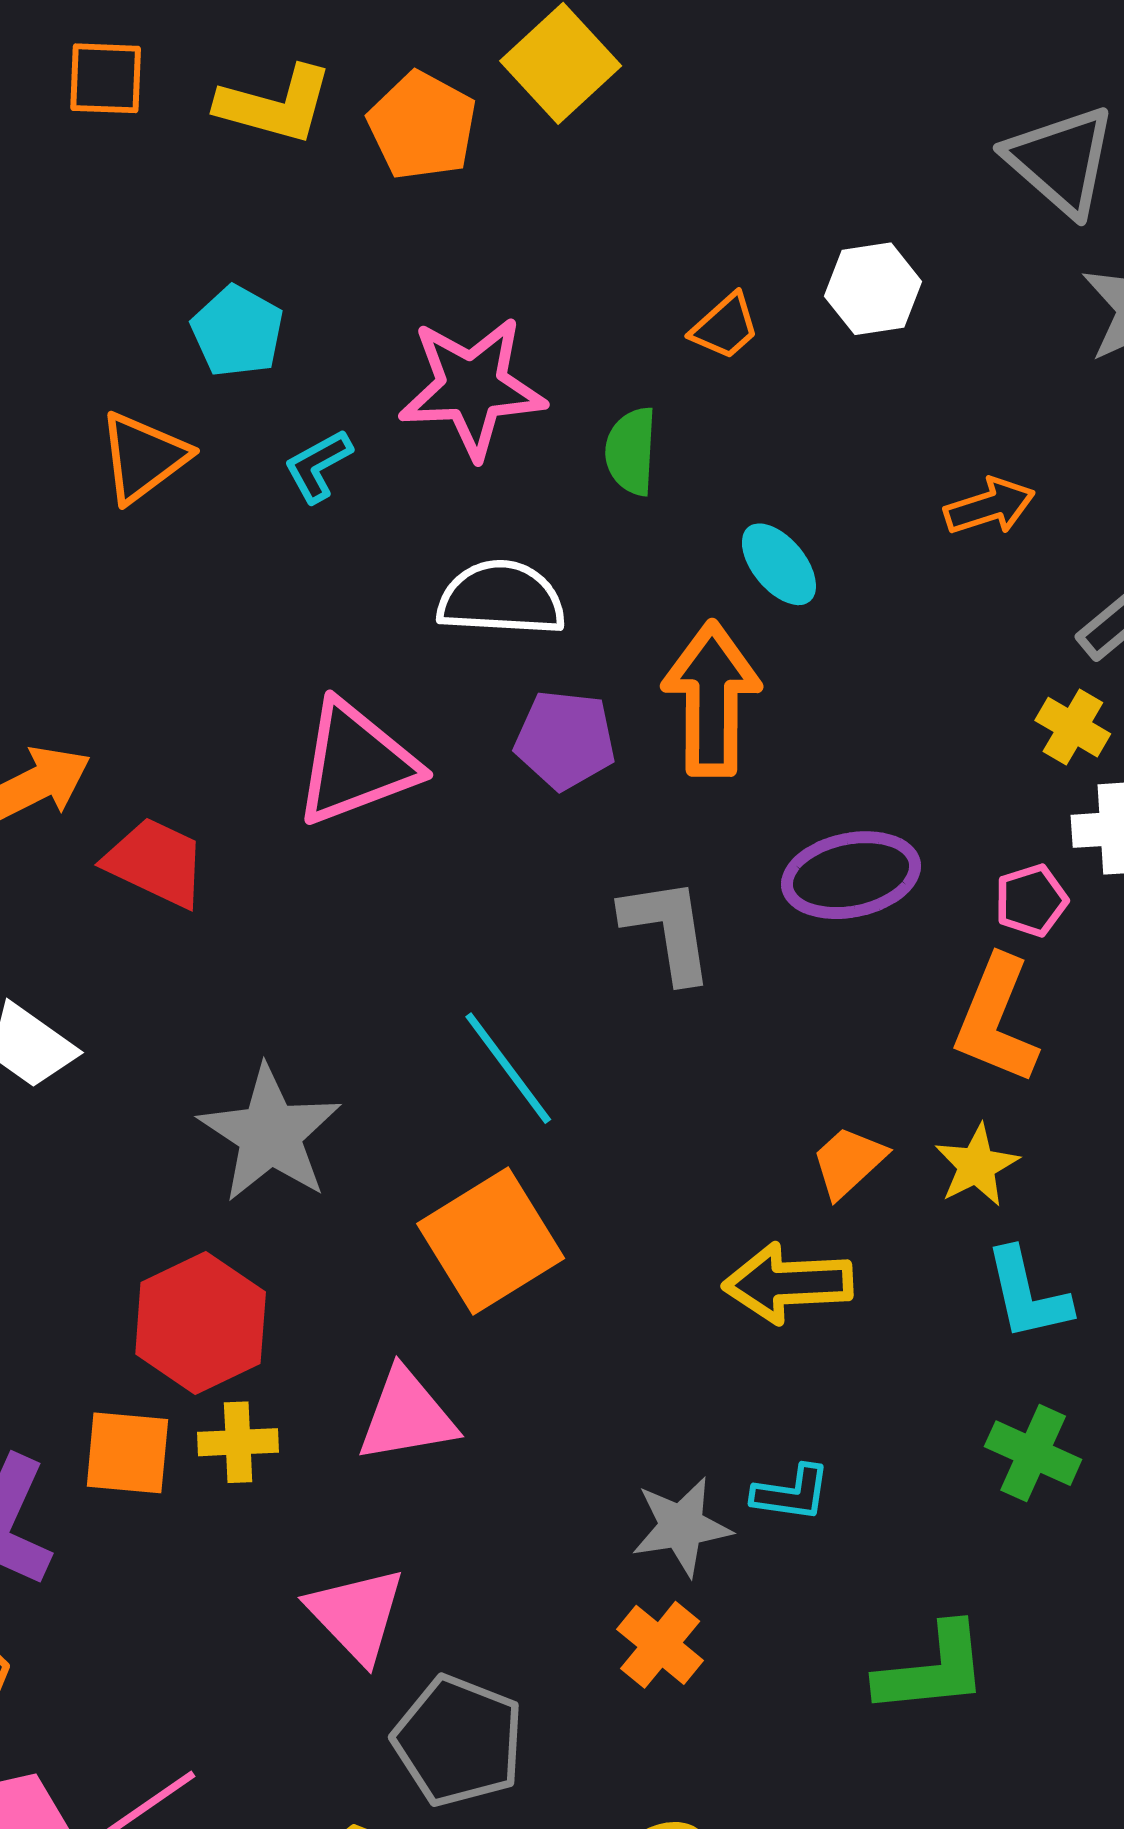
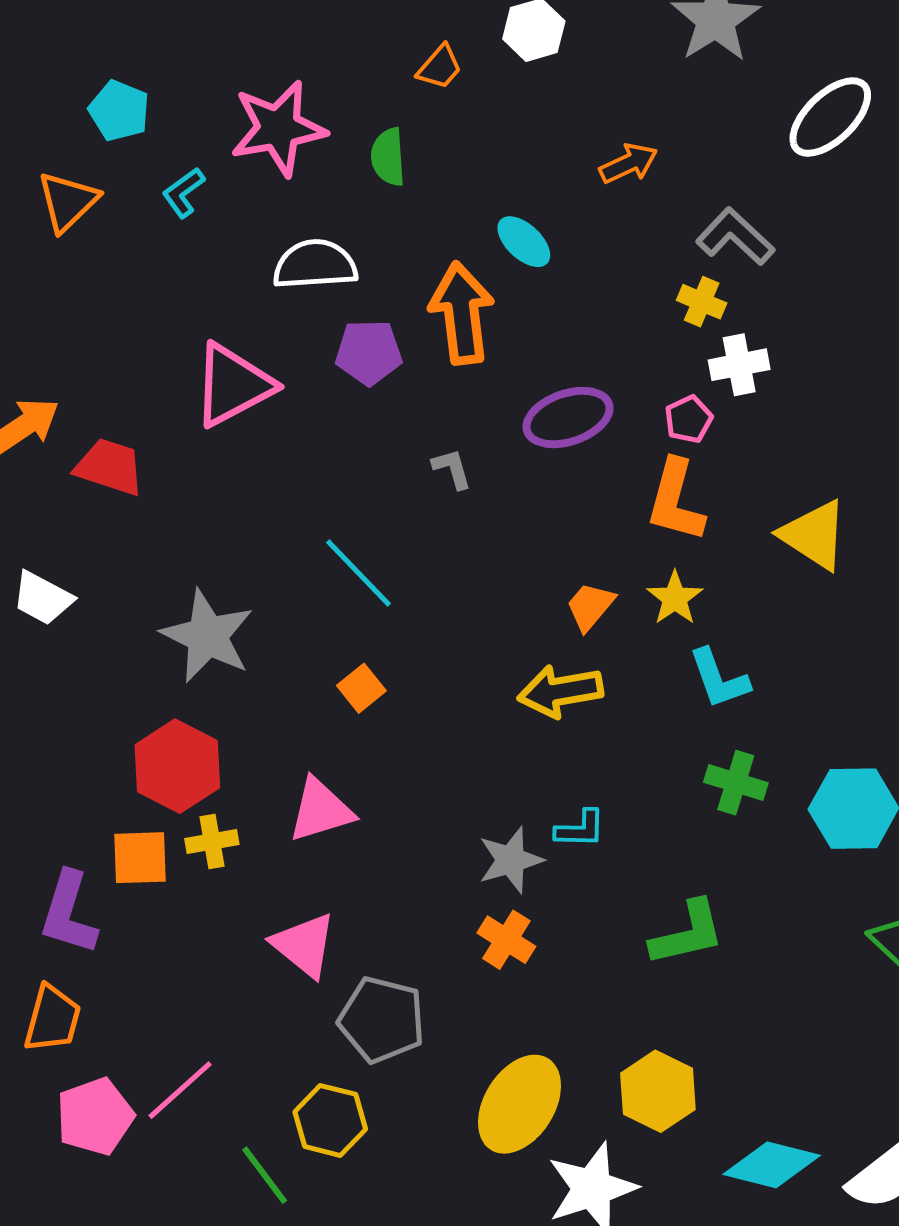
cyan ellipse: (779, 564) -> (524, 242), moved
gray L-shape: (668, 930) -> (452, 469), size x0.6
orange square: (491, 1241) -> (361, 688), size x0.5

